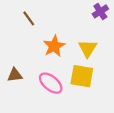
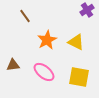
yellow triangle: (88, 48) -> (76, 42), turned -36
yellow square: (82, 76) -> (79, 77), moved

